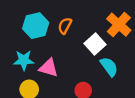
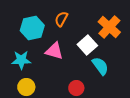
orange semicircle: (65, 26) -> (61, 19), moved
pink triangle: (49, 68) -> (54, 51), moved

